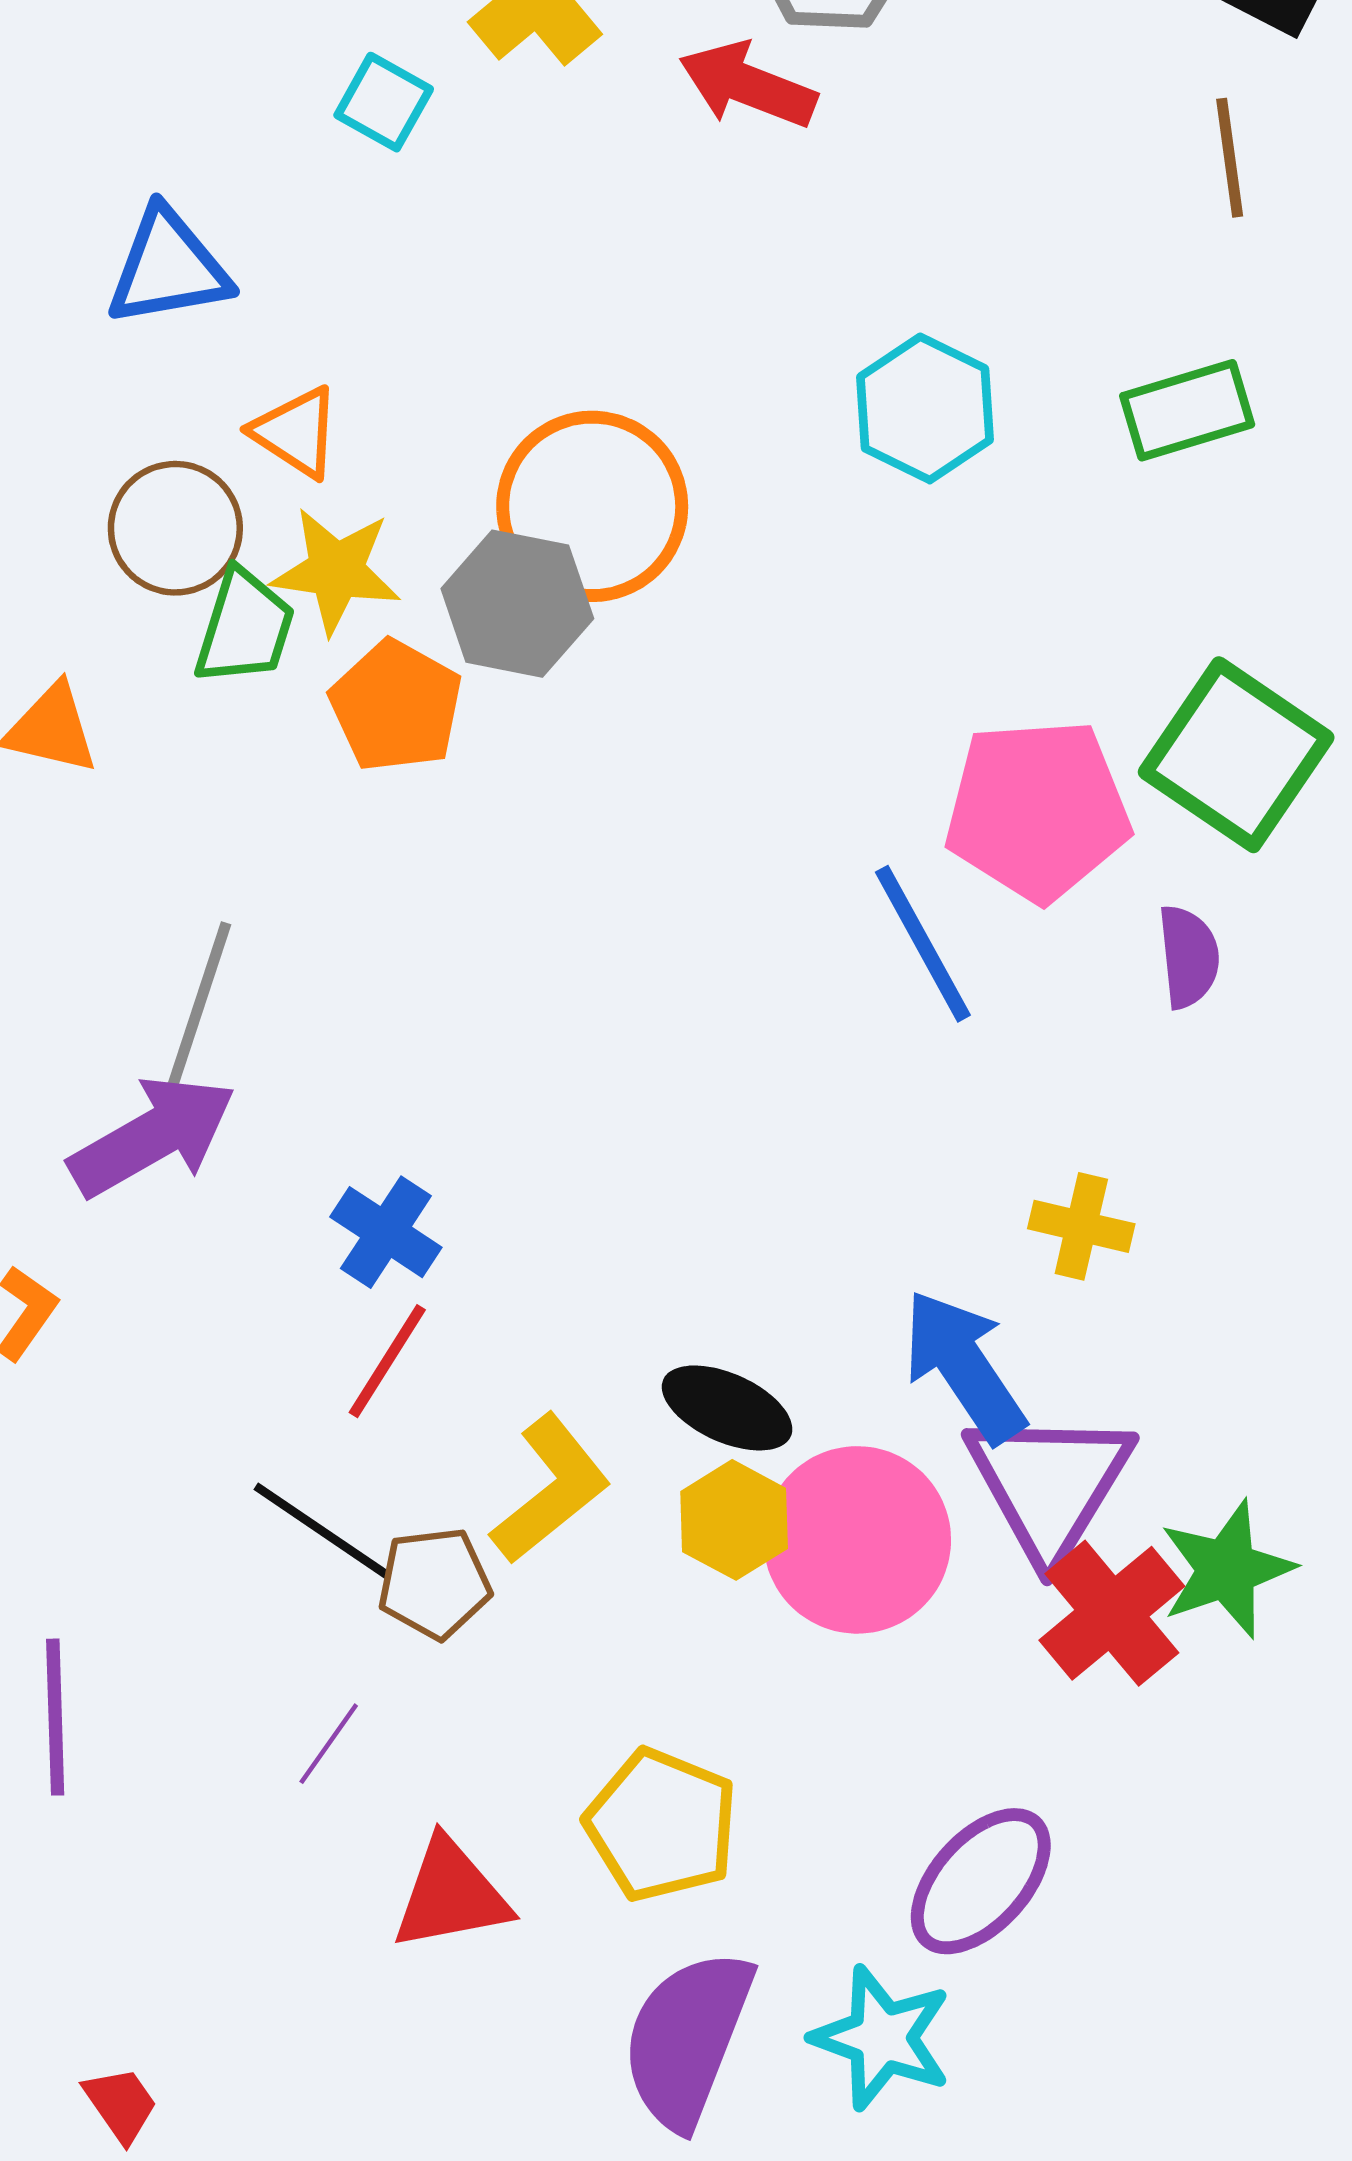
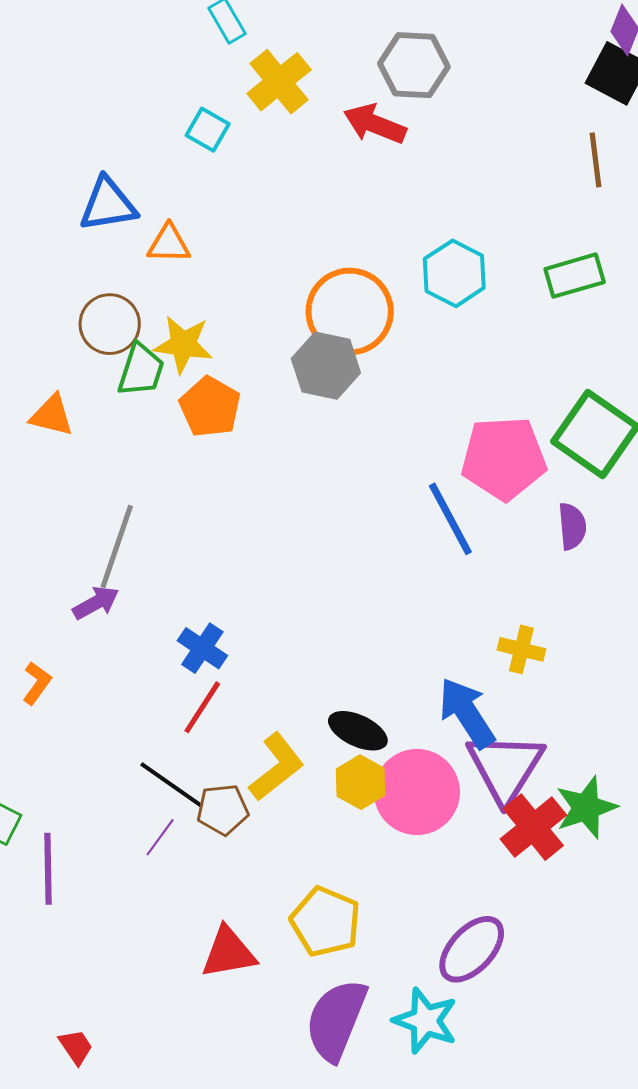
orange triangle: (296, 432) -> (169, 244), moved, turned -33
orange circle: (592, 506) -> (350, 312), moved
gray hexagon: (517, 604) -> (326, 366), moved
purple arrow: (153, 1136) -> (96, 603), size x0.6
purple line: (329, 1744) -> (160, 837), moved

